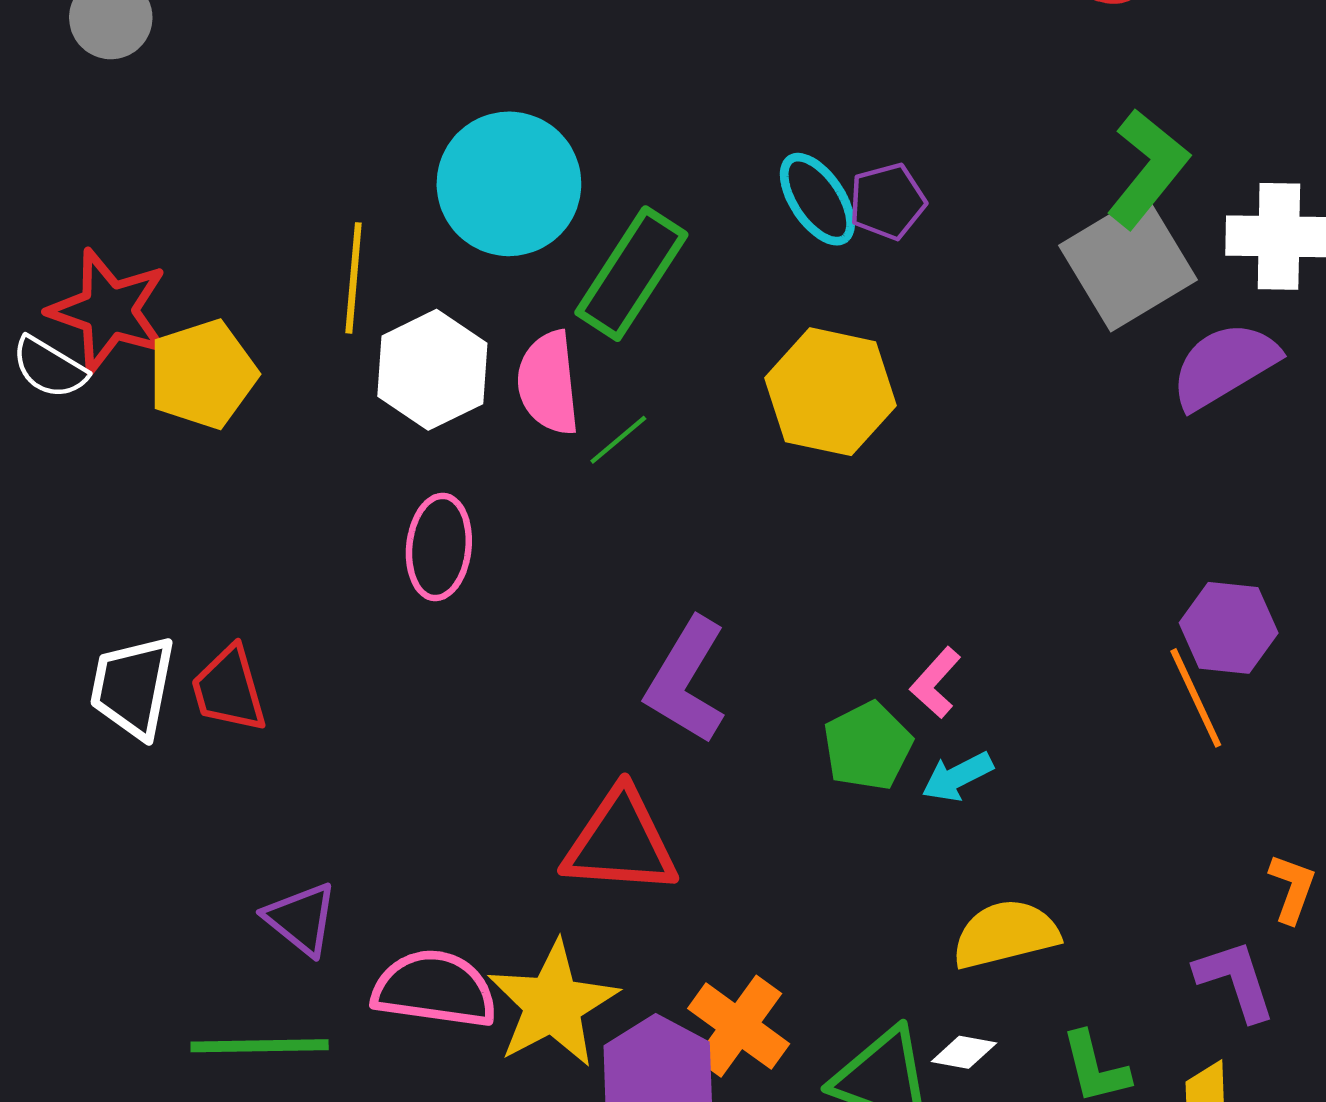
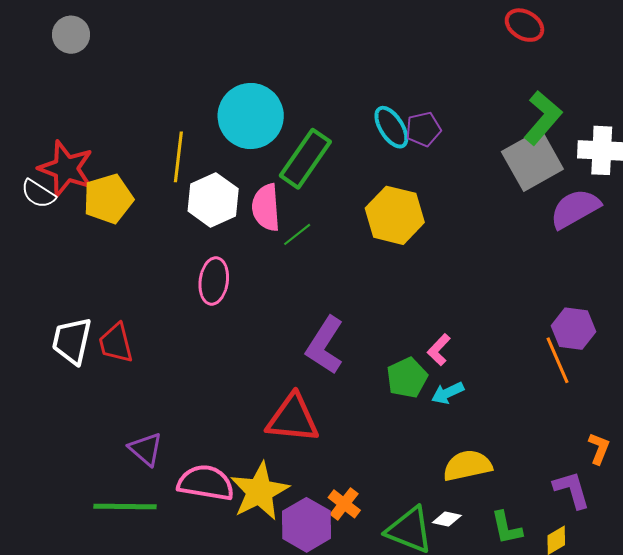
orange cross: (739, 1026) -> (344, 504), size x0.7

